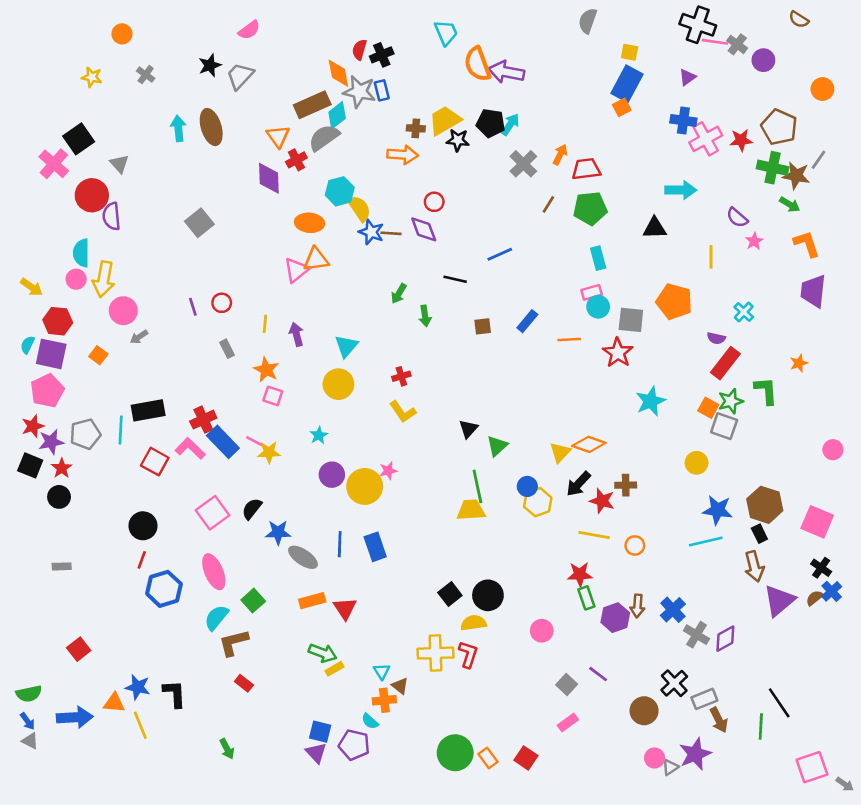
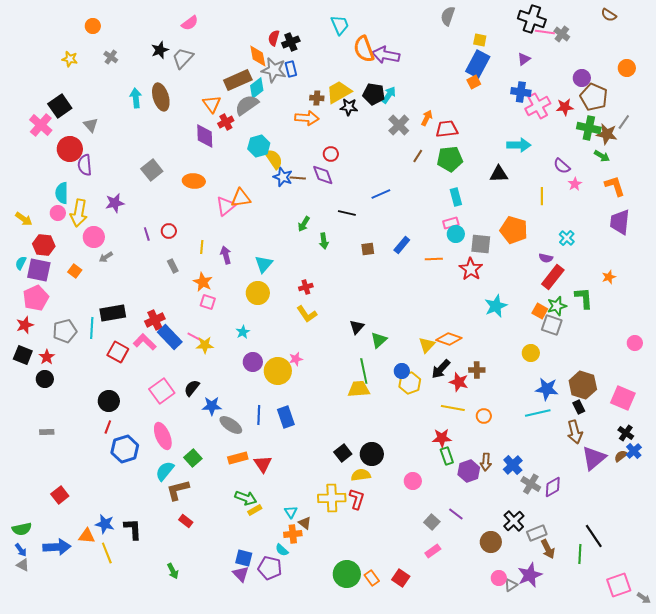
purple circle: (763, 60) -> (582, 78), moved
orange ellipse: (310, 223) -> (194, 181), moved
purple star: (51, 442) -> (115, 203), moved

